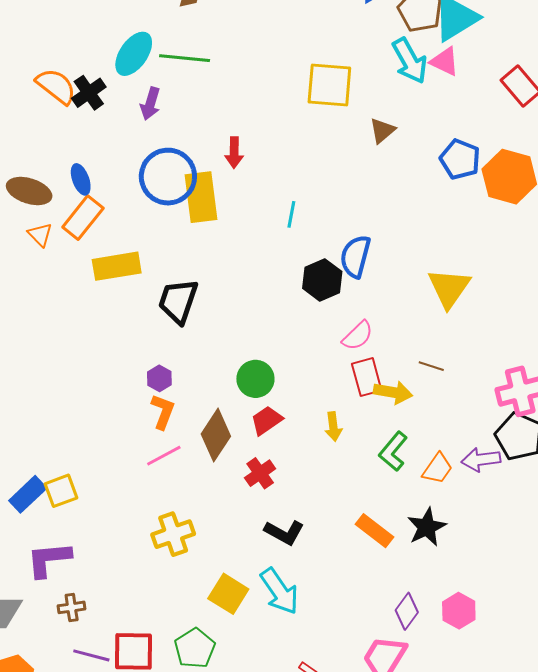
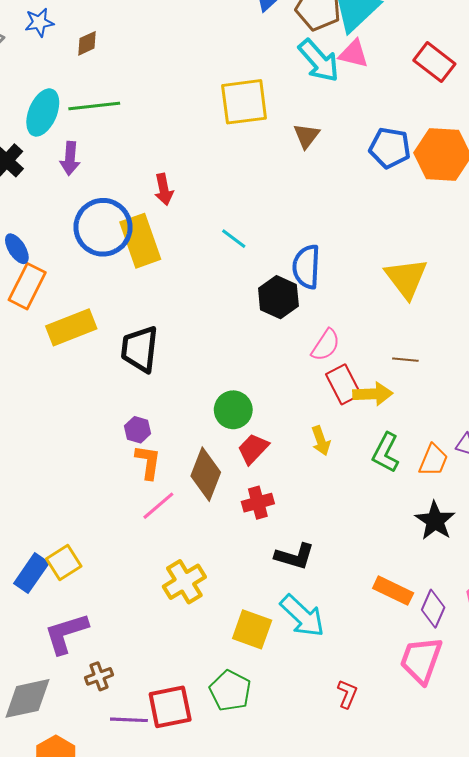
cyan line: (291, 214) -> (234, 239), turned -52
red cross: (260, 473) -> (258, 503), turned 32
orange rectangle: (374, 531) -> (393, 591), moved

